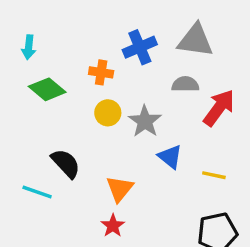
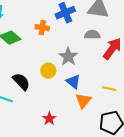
yellow circle: (108, 113) -> (48, 71), moved
blue triangle: (170, 157) -> (73, 82), moved
orange triangle: (120, 189) -> (83, 101), moved

